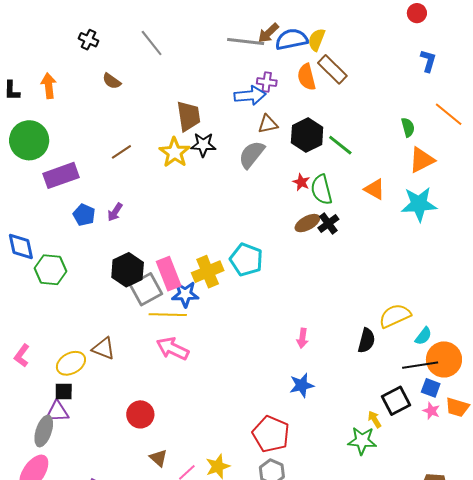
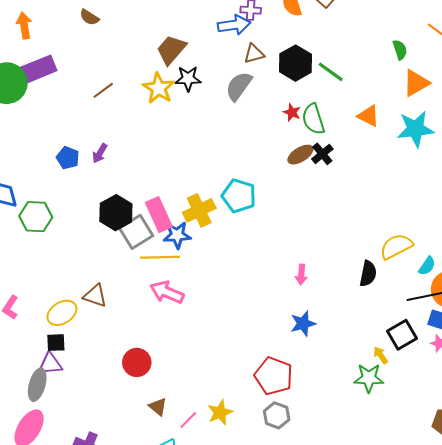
brown trapezoid: (189, 116) -> (171, 50), turned -128
purple rectangle: (61, 175) -> (38, 69), moved

